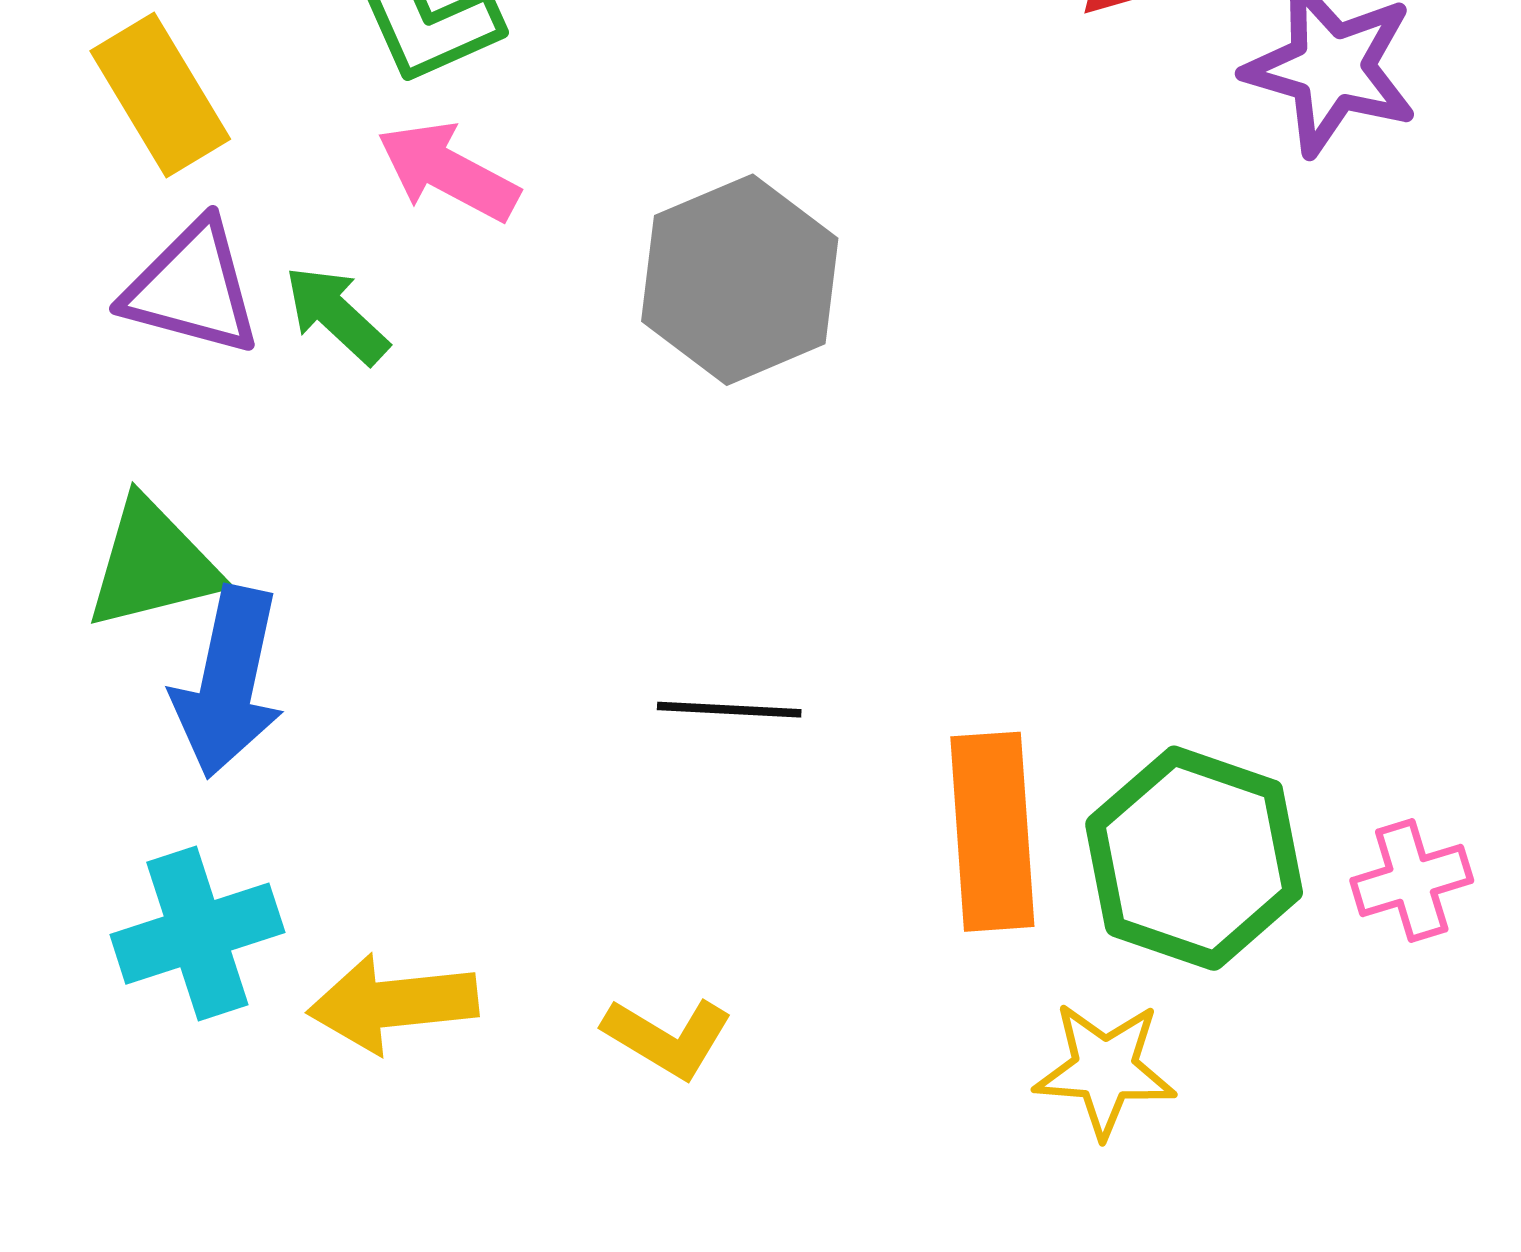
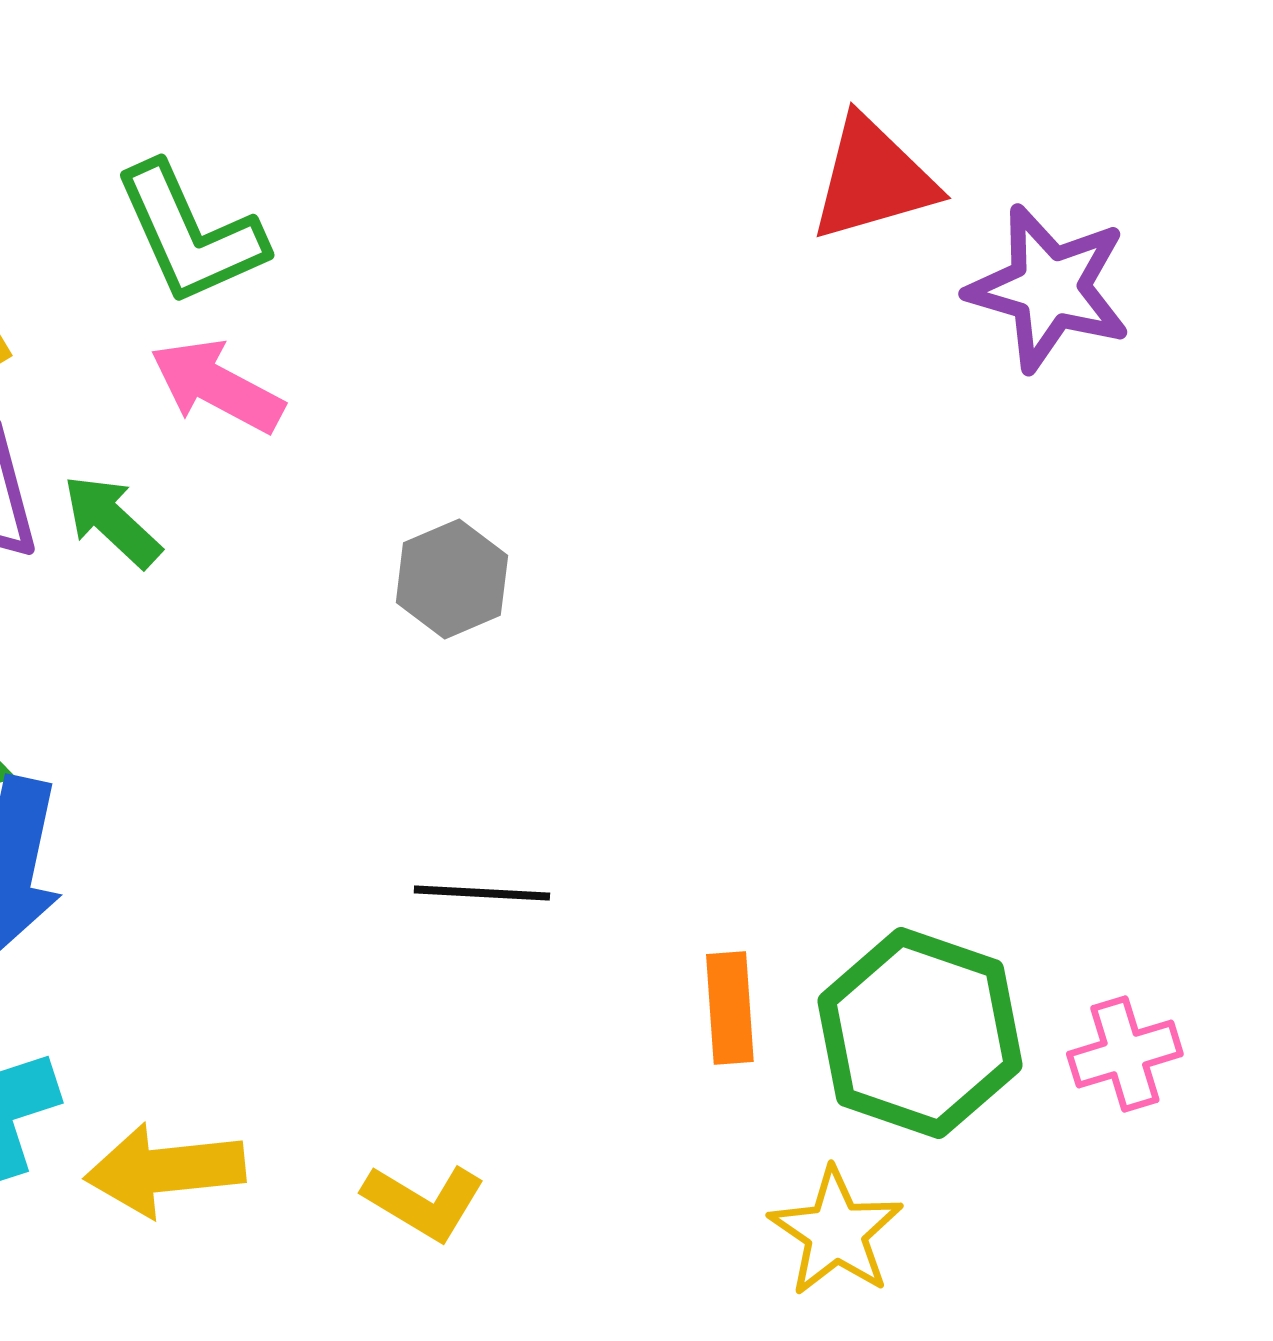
gray hexagon: (740, 280) -> (452, 579), moved, size x0.6
orange rectangle: (992, 832) -> (730, 1008), size x0.6
yellow star: (1105, 1069) -> (836, 1232), turned 30

